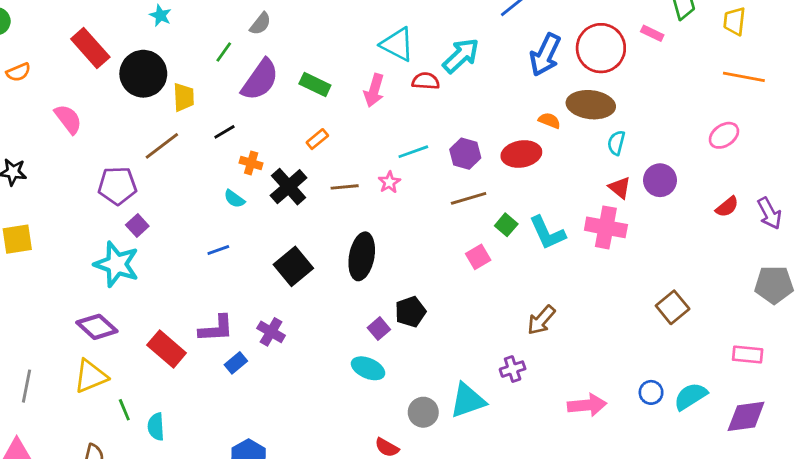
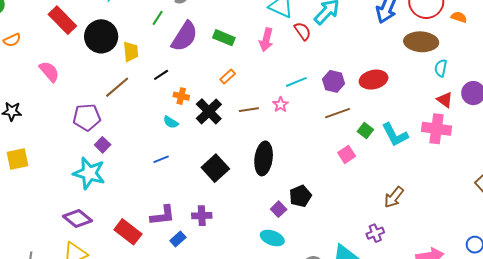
red semicircle: (426, 81) -> (303, 31), turned 54
orange semicircle: (549, 121) -> (459, 17), moved
purple cross: (271, 332) -> (202, 216), turned -30

